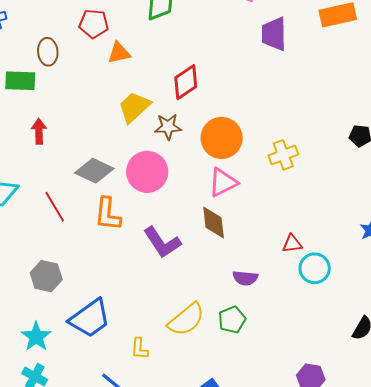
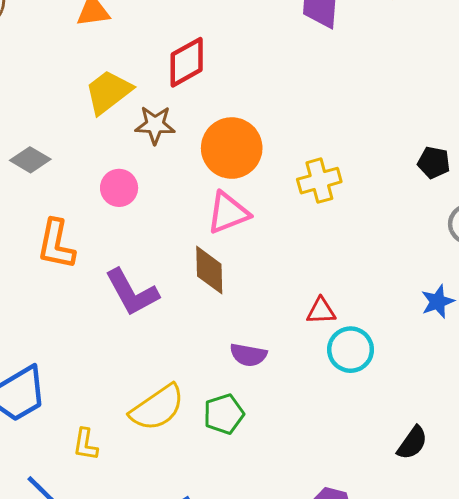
gray diamond: (94, 171) -> (30, 160), moved, size x0.7
pink circle: (147, 172) -> (119, 188), size x0.6

